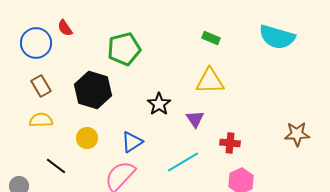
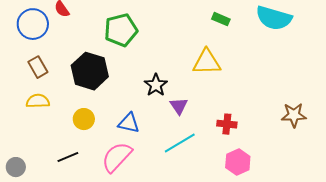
green rectangle: (211, 38) -> (221, 19), moved
purple triangle: (195, 119) -> (179, 106), moved
blue triangle: (132, 142) -> (129, 123), turned 45
black line: (56, 166) -> (68, 157), moved, turned -60

